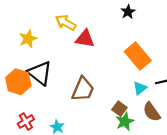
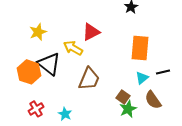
yellow arrow: (66, 23) -> (73, 48), moved
red triangle: (85, 39) -> (91, 32), turned -36
orange rectangle: (138, 56) -> (140, 48), turned 45

